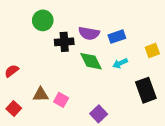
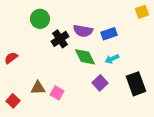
black cross: (64, 42) -> (60, 39), turned -30
yellow square: (152, 50) -> (142, 12), moved
red semicircle: (12, 71) -> (11, 58), moved
purple square: (99, 114) -> (100, 83), moved

